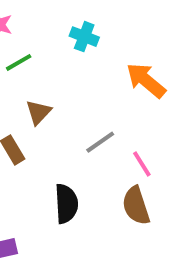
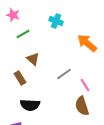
brown triangle: (38, 112) -> (33, 59), turned -32
black semicircle: (66, 204) -> (30, 105), moved, turned 96

